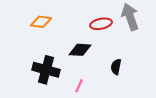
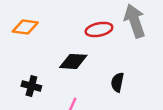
black cross: (46, 70) -> (31, 86), size x0.6

